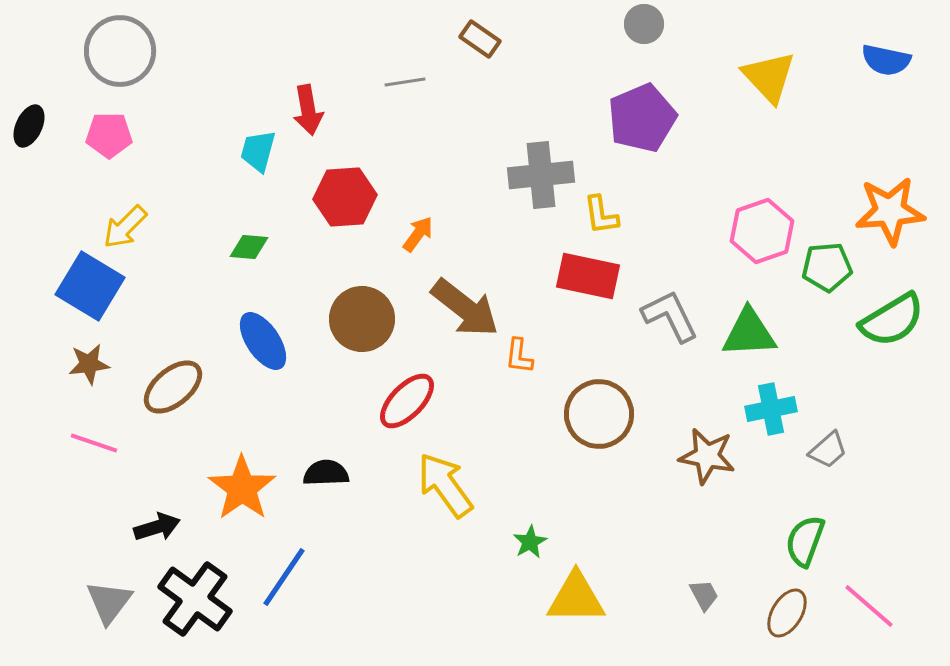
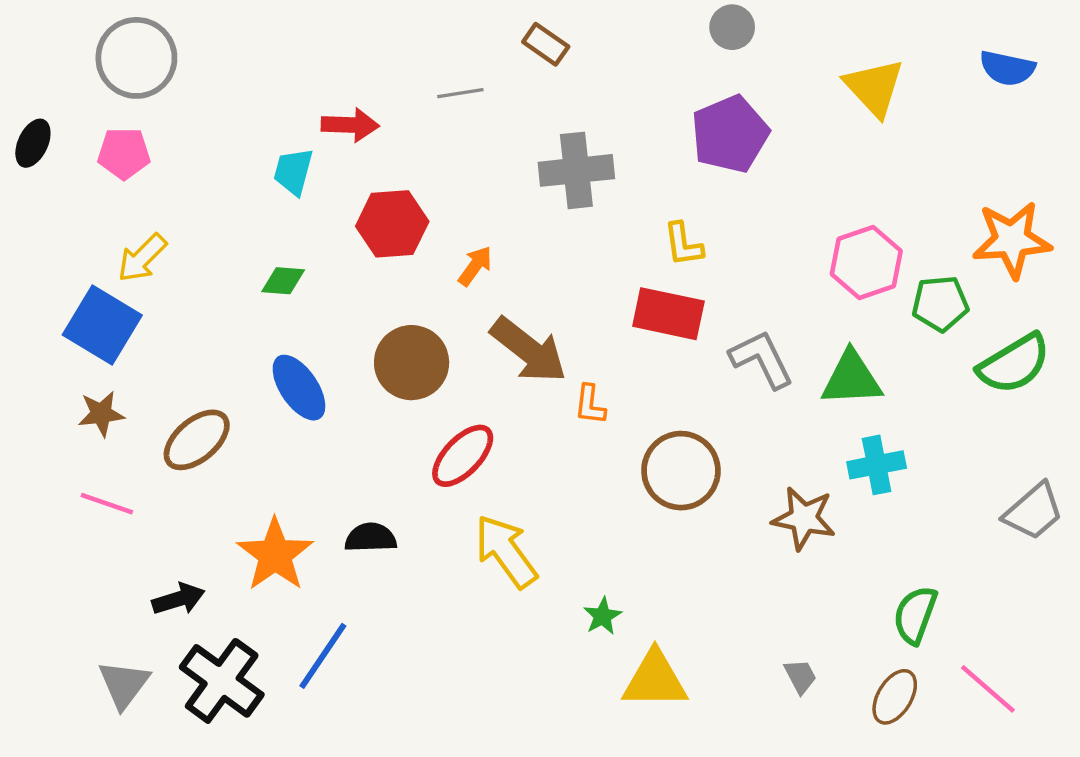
red arrow: (308, 110) -> (350, 125), turned -78
gray cross: (541, 175) -> (576, 170), moved
gray trapezoid: (828, 450) -> (1033, 512), moved, size x1.4

